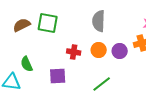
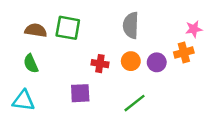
brown semicircle: (22, 25) -> (36, 30), turned 36
green semicircle: (27, 64) -> (31, 64), moved

